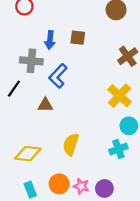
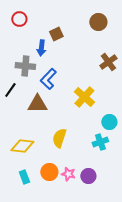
brown square: (78, 38) -> (56, 34), moved, turned -32
yellow cross: (120, 96) -> (84, 97), moved
brown triangle: (45, 105) -> (37, 104), size x1.5

